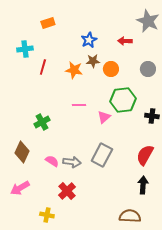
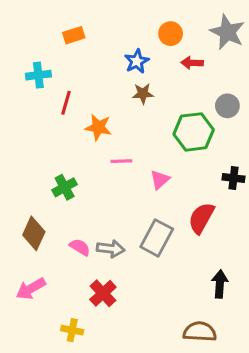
orange circle: (111, 69) -> (171, 34), moved
orange star: (74, 70) -> (98, 127), moved
green hexagon: (123, 100) -> (194, 132), moved
red semicircle: (145, 155) -> (201, 218), moved

